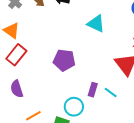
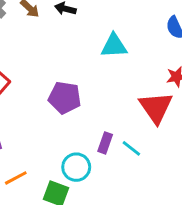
cyan triangle: (96, 24) -> (114, 46), turned -30

